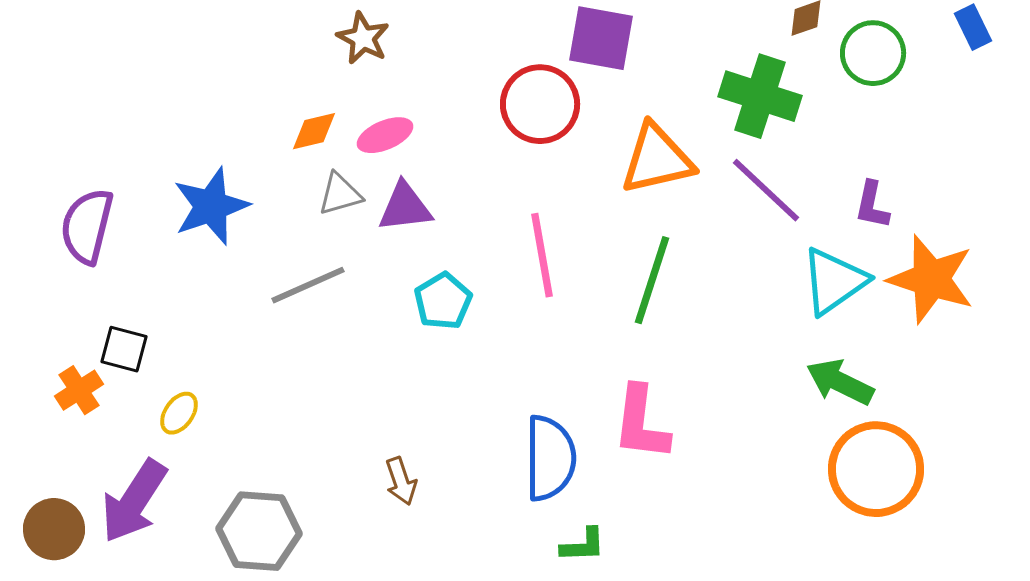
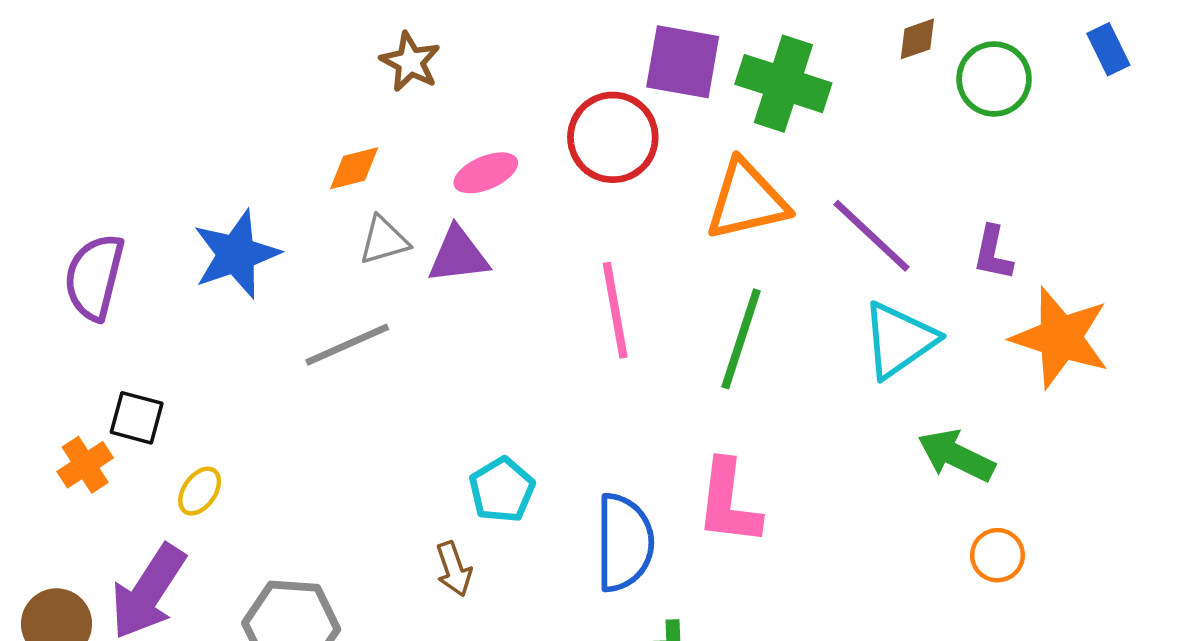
green cross: (760, 96) -> (783, 84), moved
pink ellipse: (385, 135) -> (486, 173), moved
cyan triangle: (834, 281) -> (899, 340), moved
cyan pentagon: (443, 301) -> (502, 490), moved
orange circle: (876, 469) -> (997, 555), size x0.5

